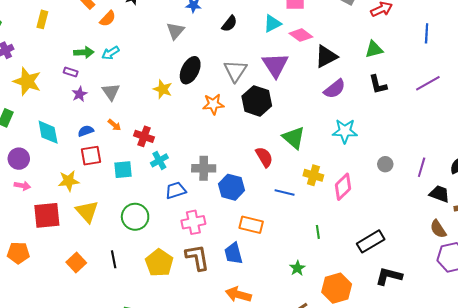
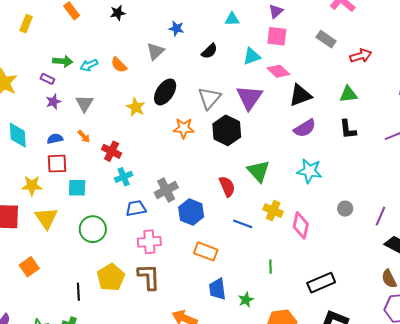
orange semicircle: (108, 19) -> (119, 65), moved, turned 84
gray cross: (204, 168) -> (166, 190), turned -35
cyan square: (123, 170) -> (77, 188), moved
pink diamond: (343, 187) -> (301, 225), turned -40
blue trapezoid: (233, 253) -> (217, 289), moved
black line: (114, 259) -> (78, 292), moved

